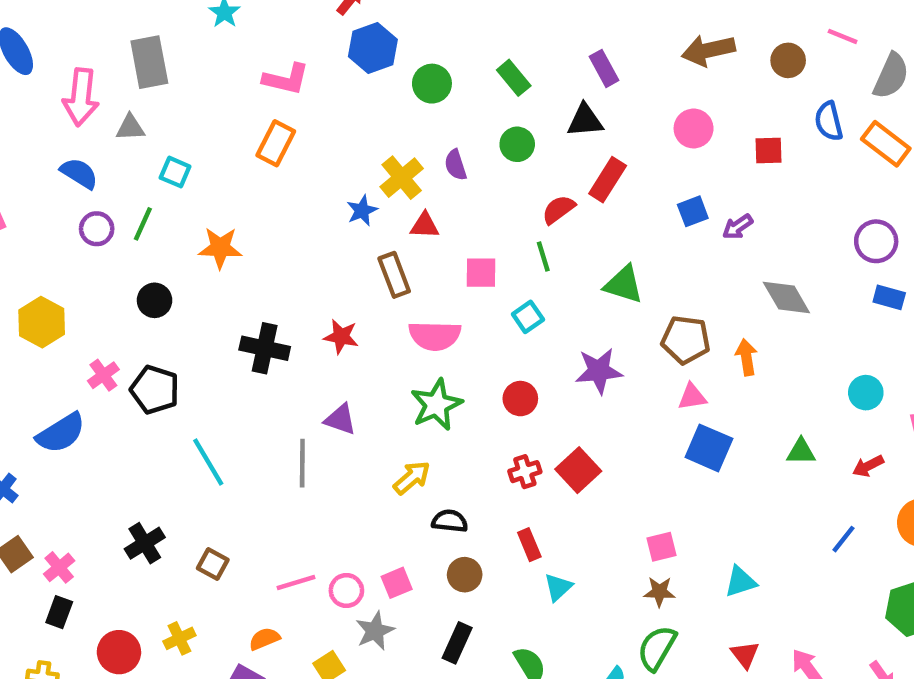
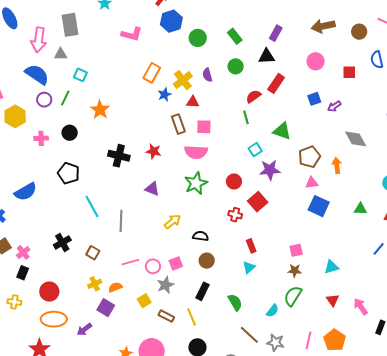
purple rectangle: (604, 68) -> (276, 33), turned 56
orange rectangle: (276, 143) -> (152, 73), moved
blue semicircle: (79, 173) -> (37, 74), size x1.4
orange star: (220, 248) -> (100, 110), turned 30
pink square: (481, 273) -> (204, 127), moved
cyan square: (528, 317) -> (255, 150), moved
yellow hexagon: (42, 322) -> (15, 116), moved
brown pentagon: (686, 340) -> (309, 157), turned -30
pink cross: (103, 375) -> (41, 138), moved, turned 32
gray line: (302, 463) -> (121, 221), moved
red square: (578, 470) -> (258, 202), moved
red cross: (525, 472) -> (235, 215), turned 32
yellow arrow: (412, 478) -> (173, 222), moved
red rectangle: (529, 545) -> (251, 246), moved
yellow cross: (179, 638) -> (95, 284), moved

